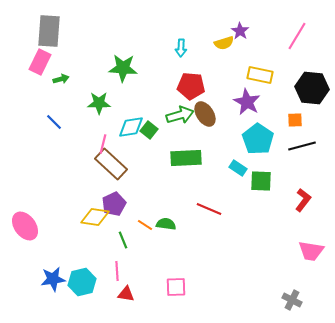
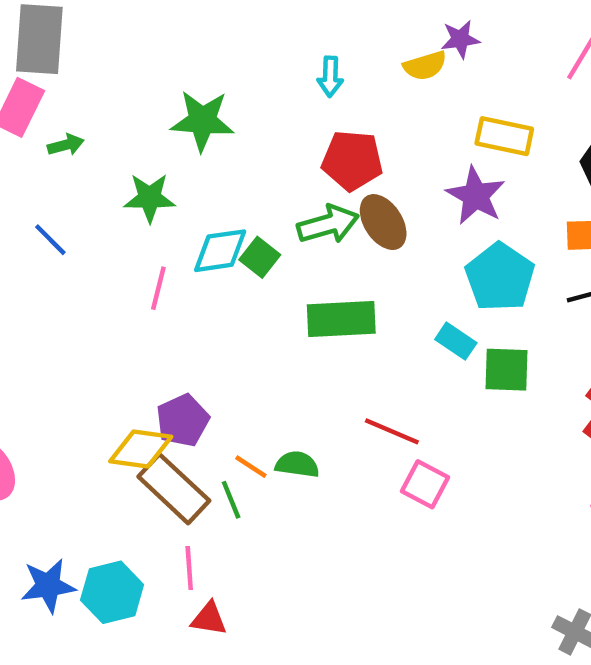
purple star: (240, 31) -> (460, 39), turned 30
brown rectangle: (111, 164) -> (174, 489), moved
green line: (123, 240) -> (231, 500), moved
pink square: (176, 287) -> (425, 484), moved, turned 30

